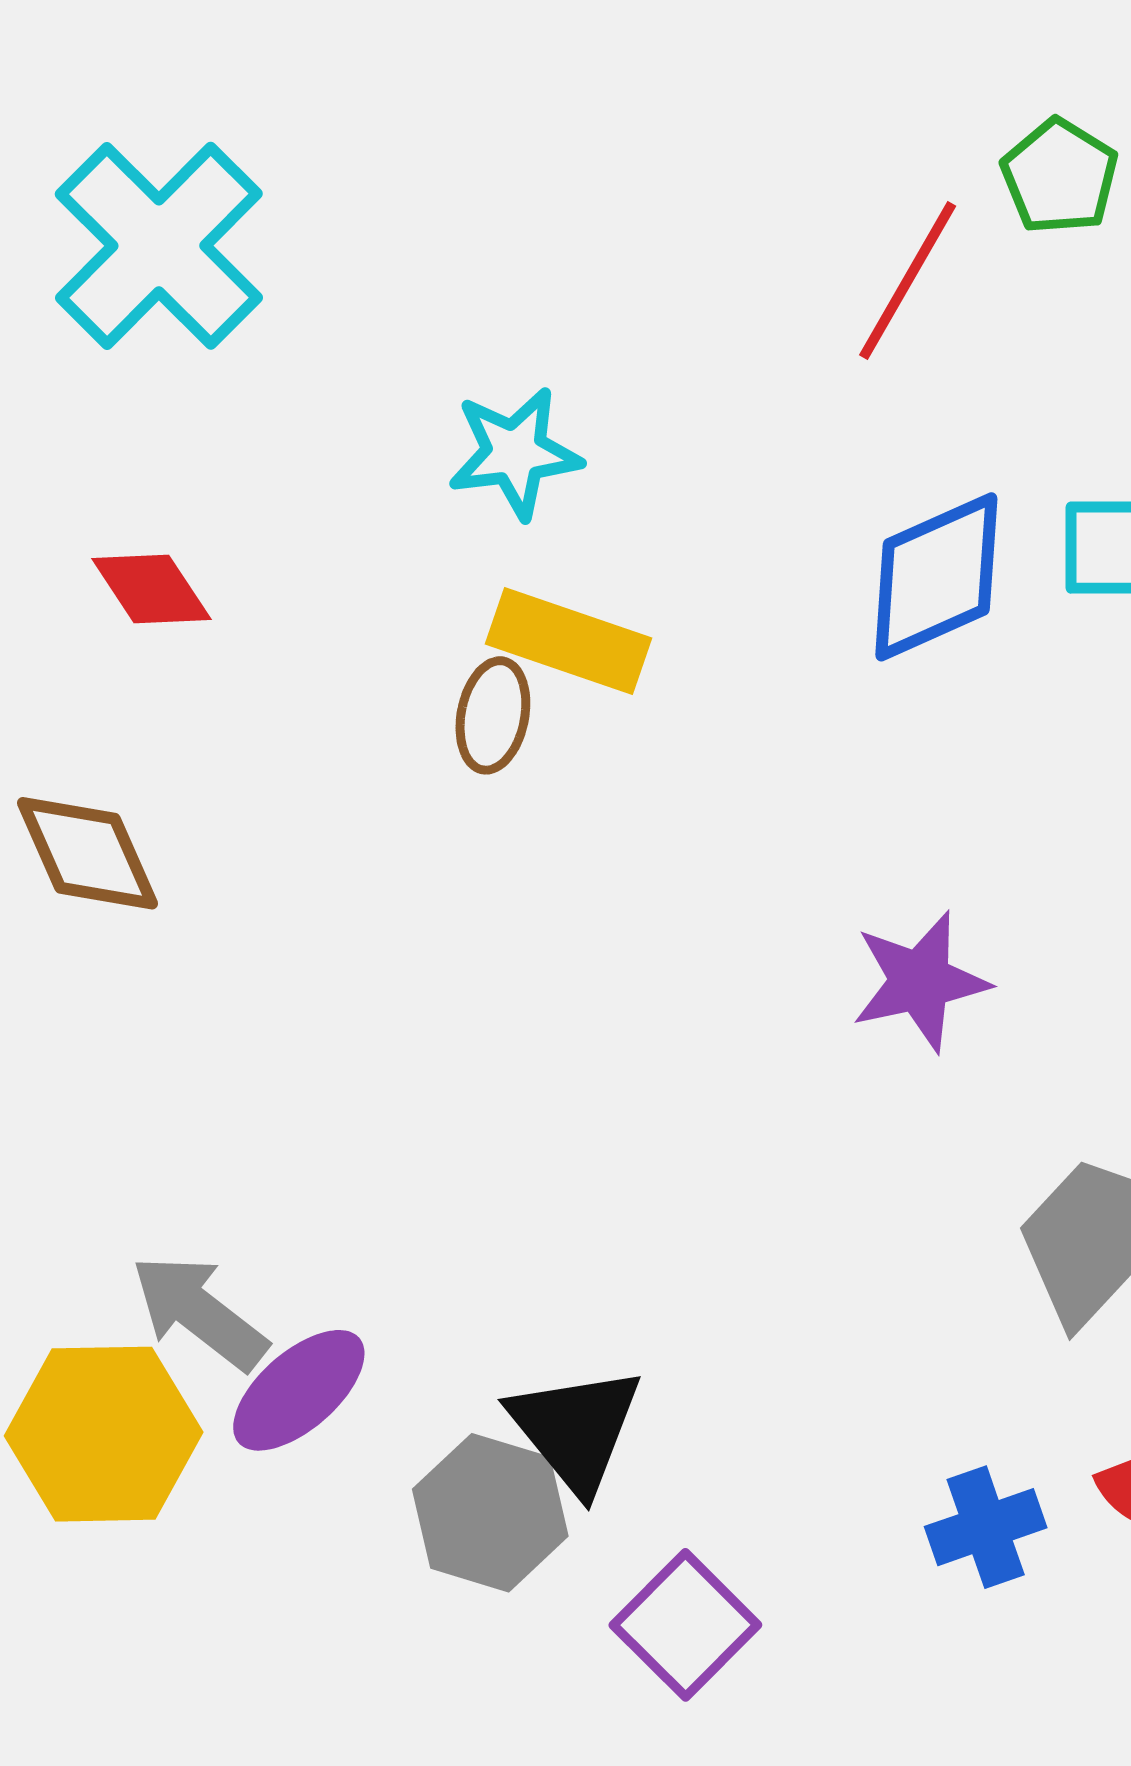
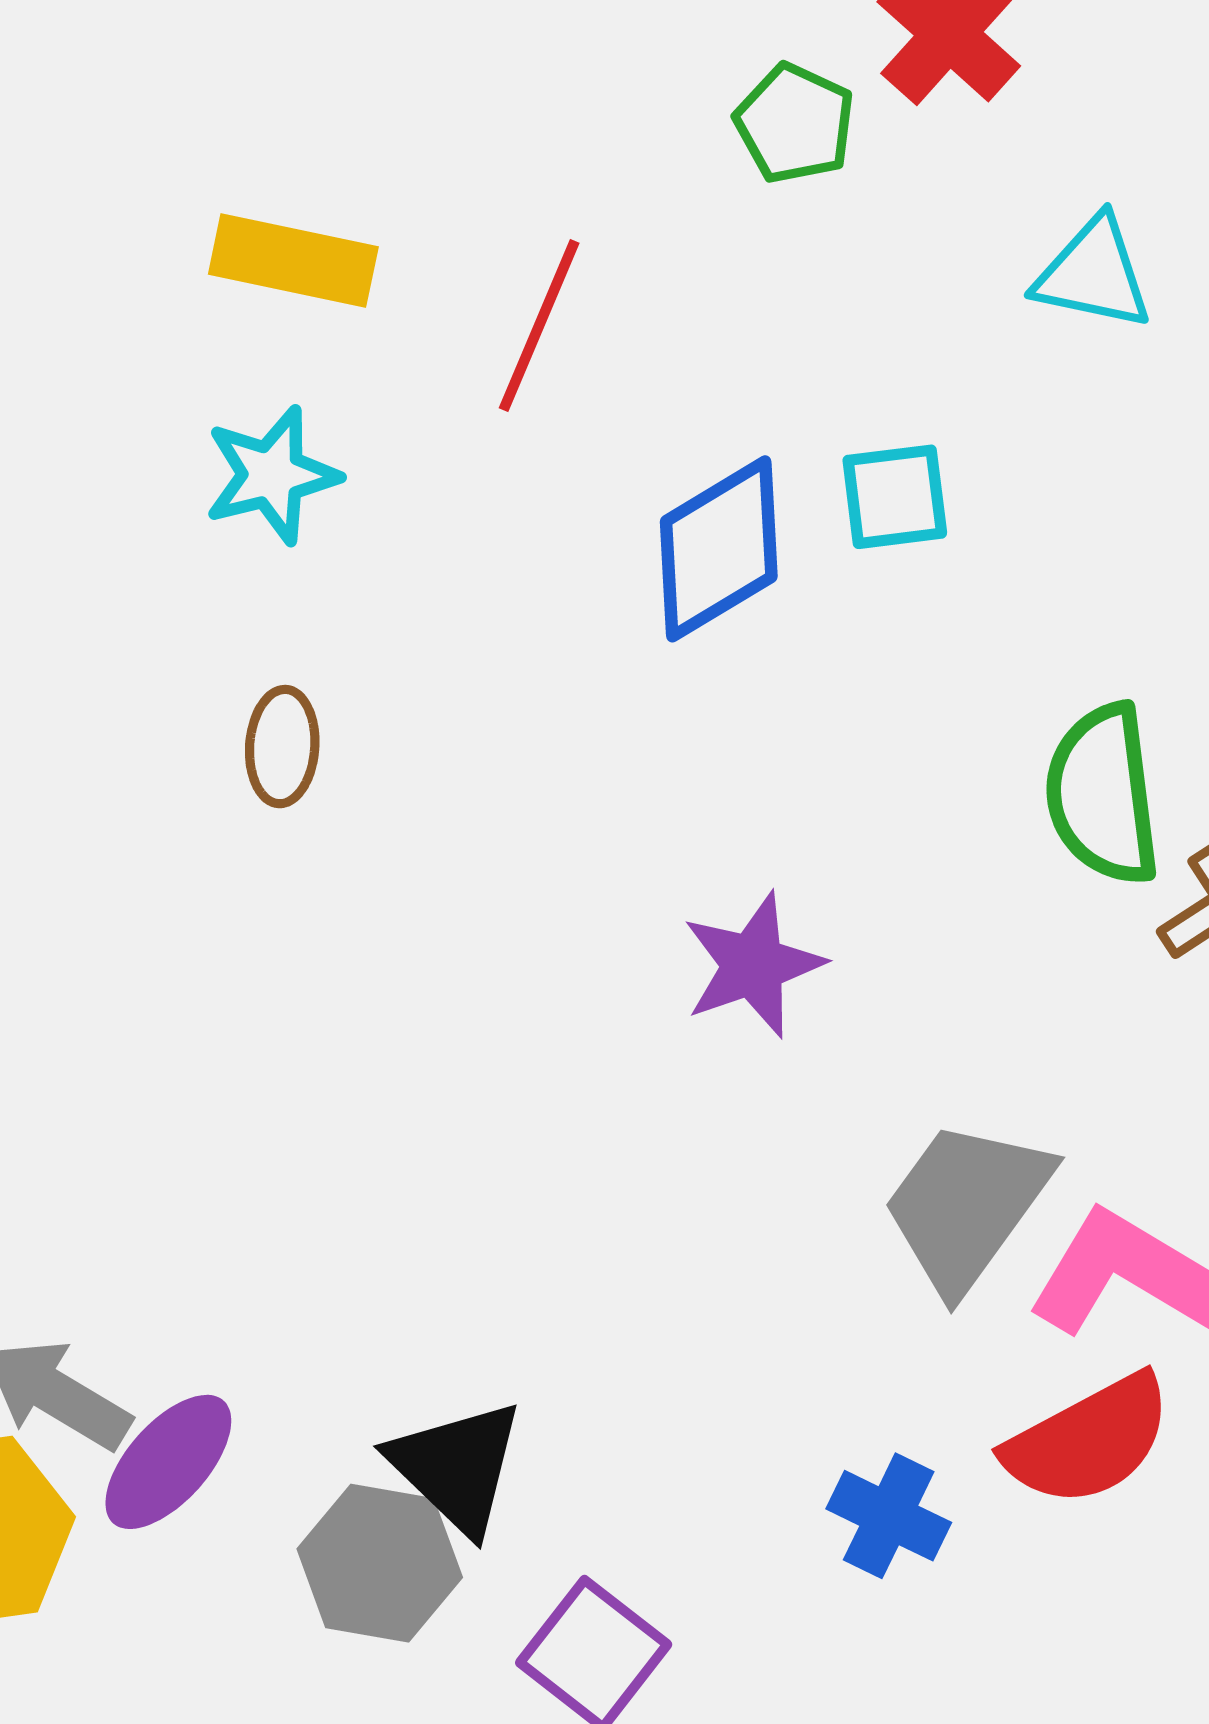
red line: (908, 280) -> (539, 325), moved
yellow rectangle: (569, 641) -> (293, 260), moved
blue cross: (986, 1527) -> (889, 1516), turned -38

